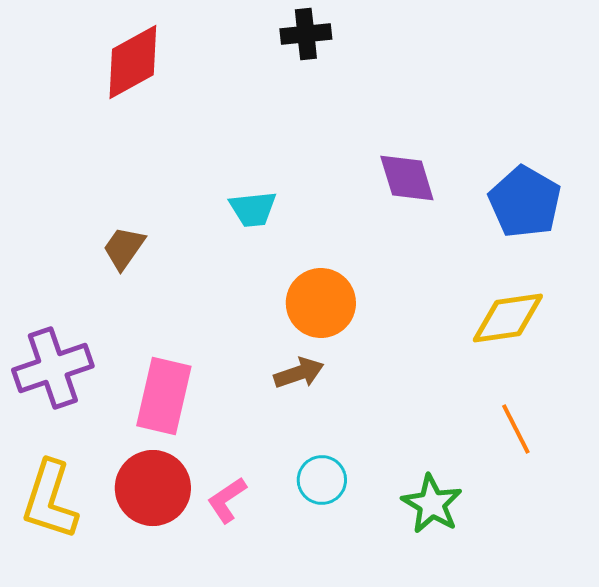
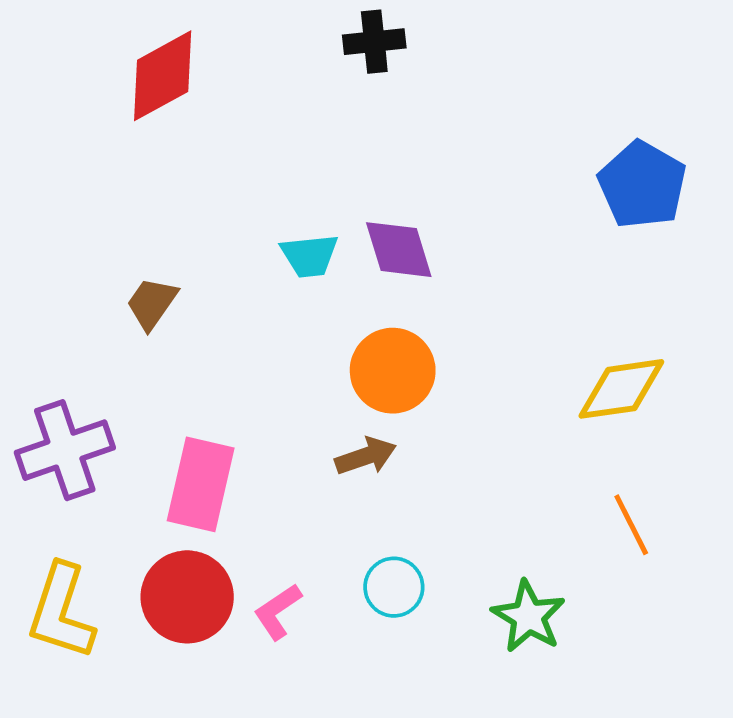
purple diamond: (407, 178) -> (399, 250), moved
blue pentagon: (525, 202) -> (642, 185), moved

